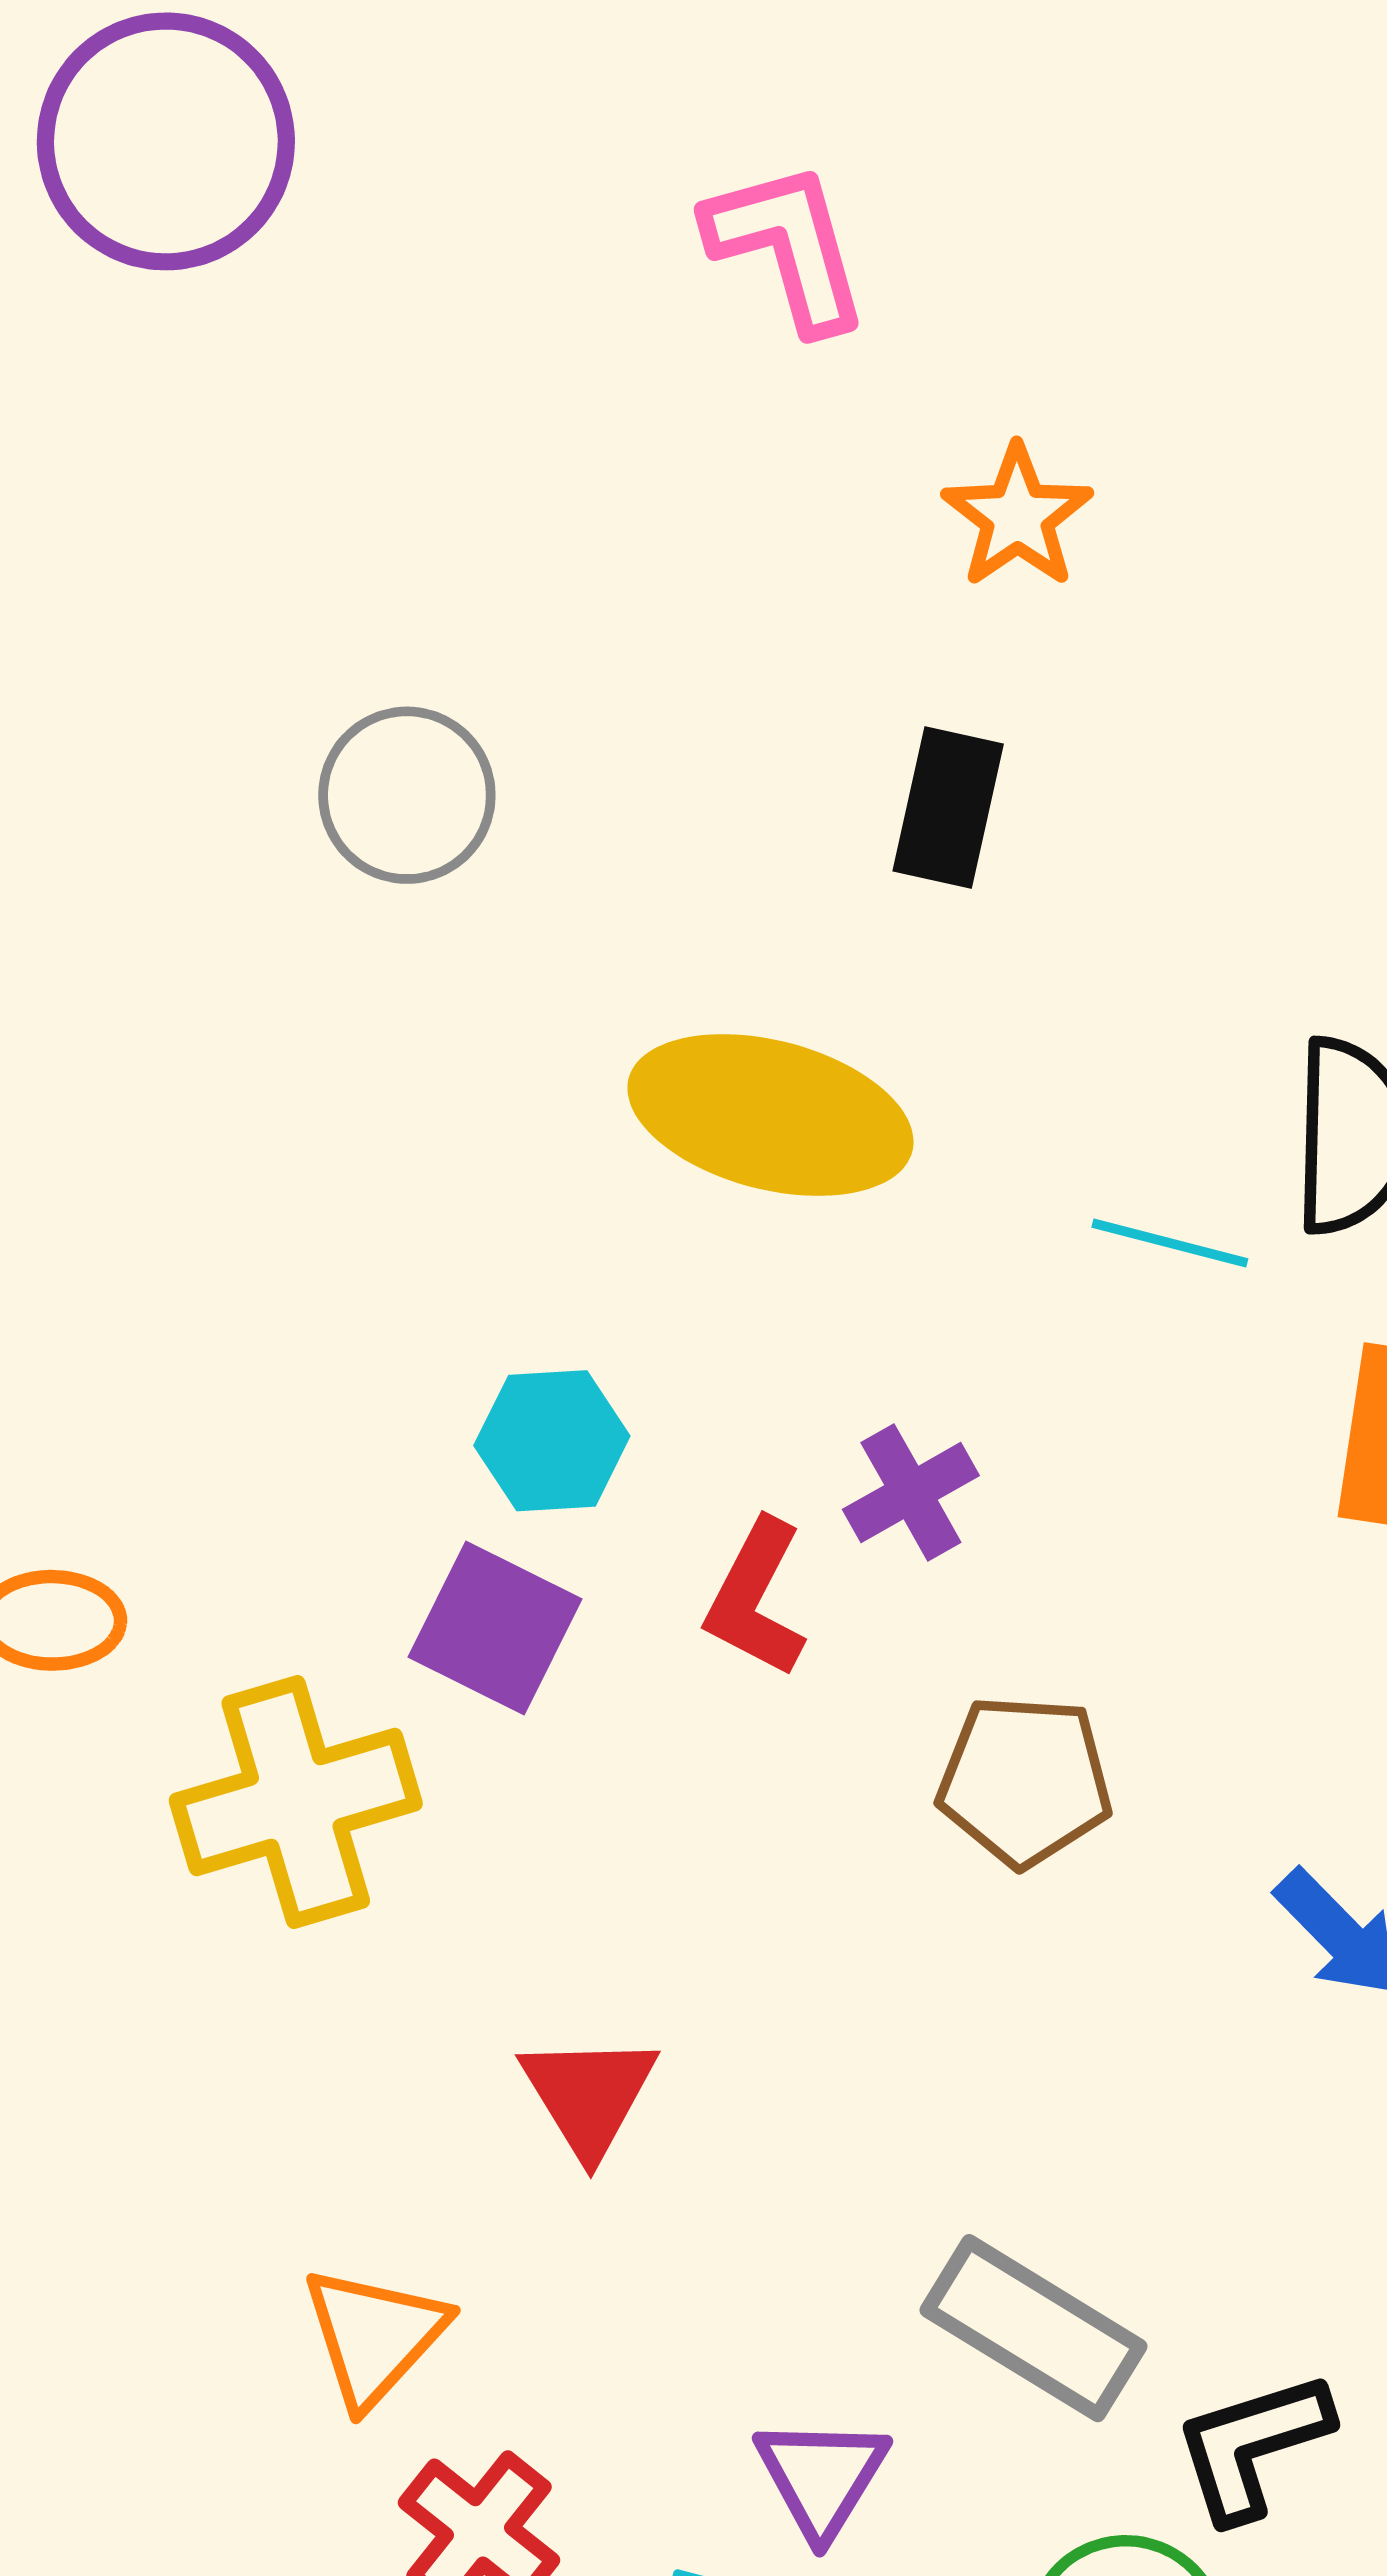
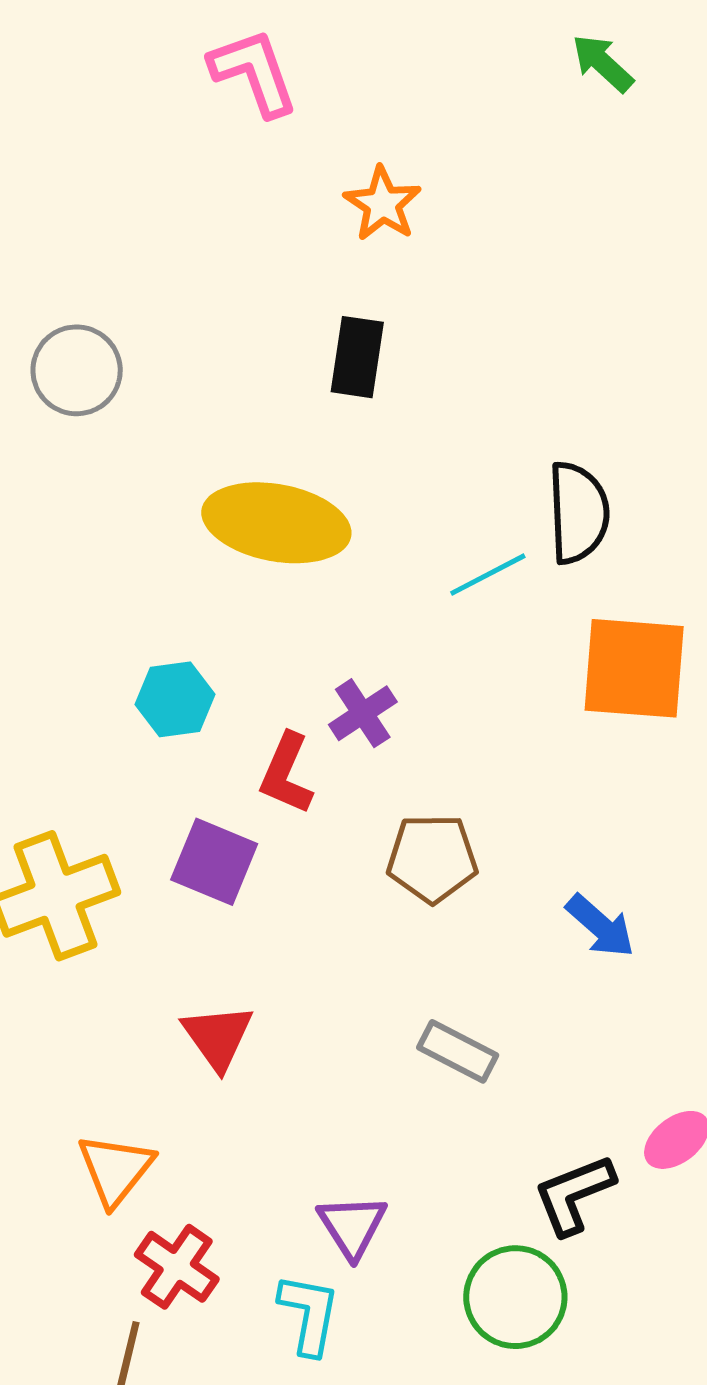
cyan line: (1170, 1243) -> (488, 575), turned -38
purple square: (495, 1628) -> (214, 862), moved
gray rectangle: (1034, 2328) -> (458, 1051), moved, size x0.7

